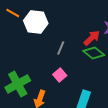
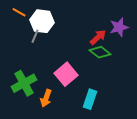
gray line: (61, 48) -> (35, 36), moved
pink square: (60, 75) -> (66, 74), size x1.6

